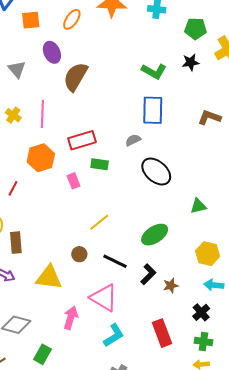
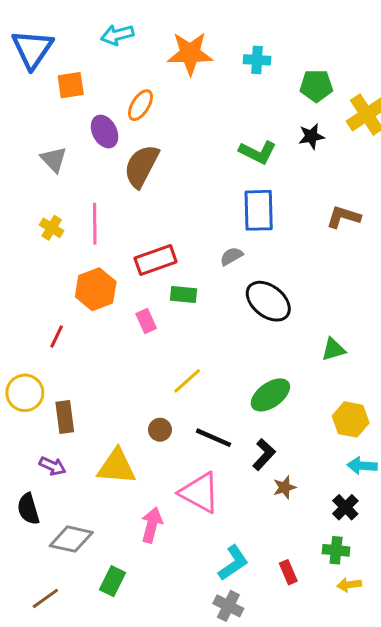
orange ellipse: (72, 19) -> (140, 105), moved
brown star: (171, 286) -> (285, 487), moved
red rectangle: (162, 333) -> (288, 572), moved, size x0.6
cyan L-shape: (114, 335) -> (233, 563), moved
green cross: (204, 342) -> (336, 550), moved

